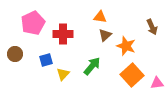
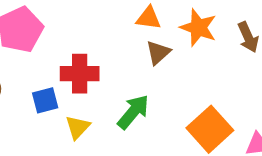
red cross: (63, 34) -> (80, 74), moved
orange star: (126, 46) -> (198, 28), moved

